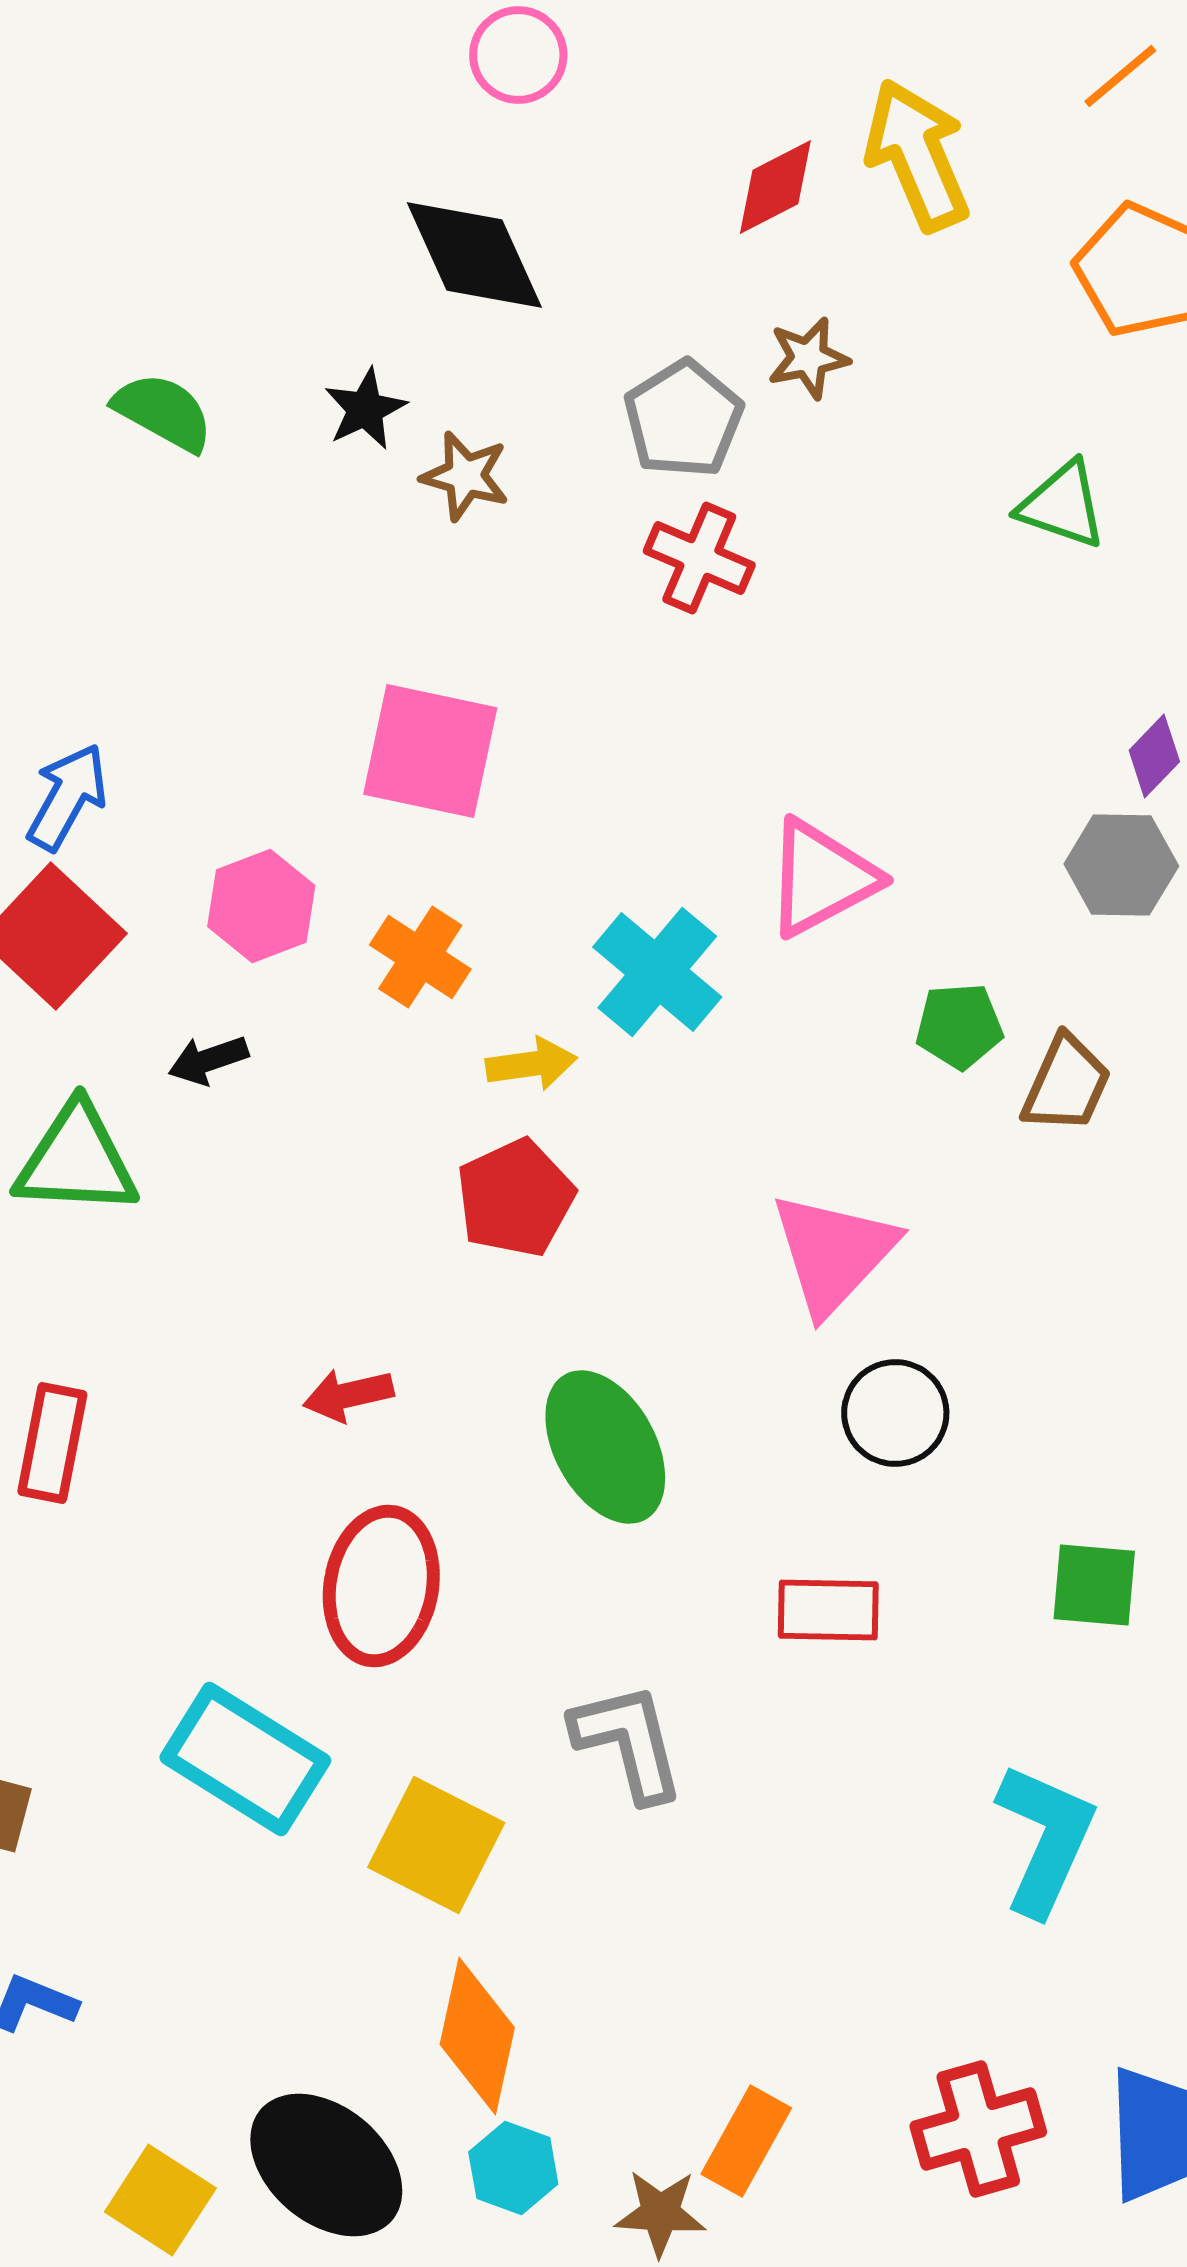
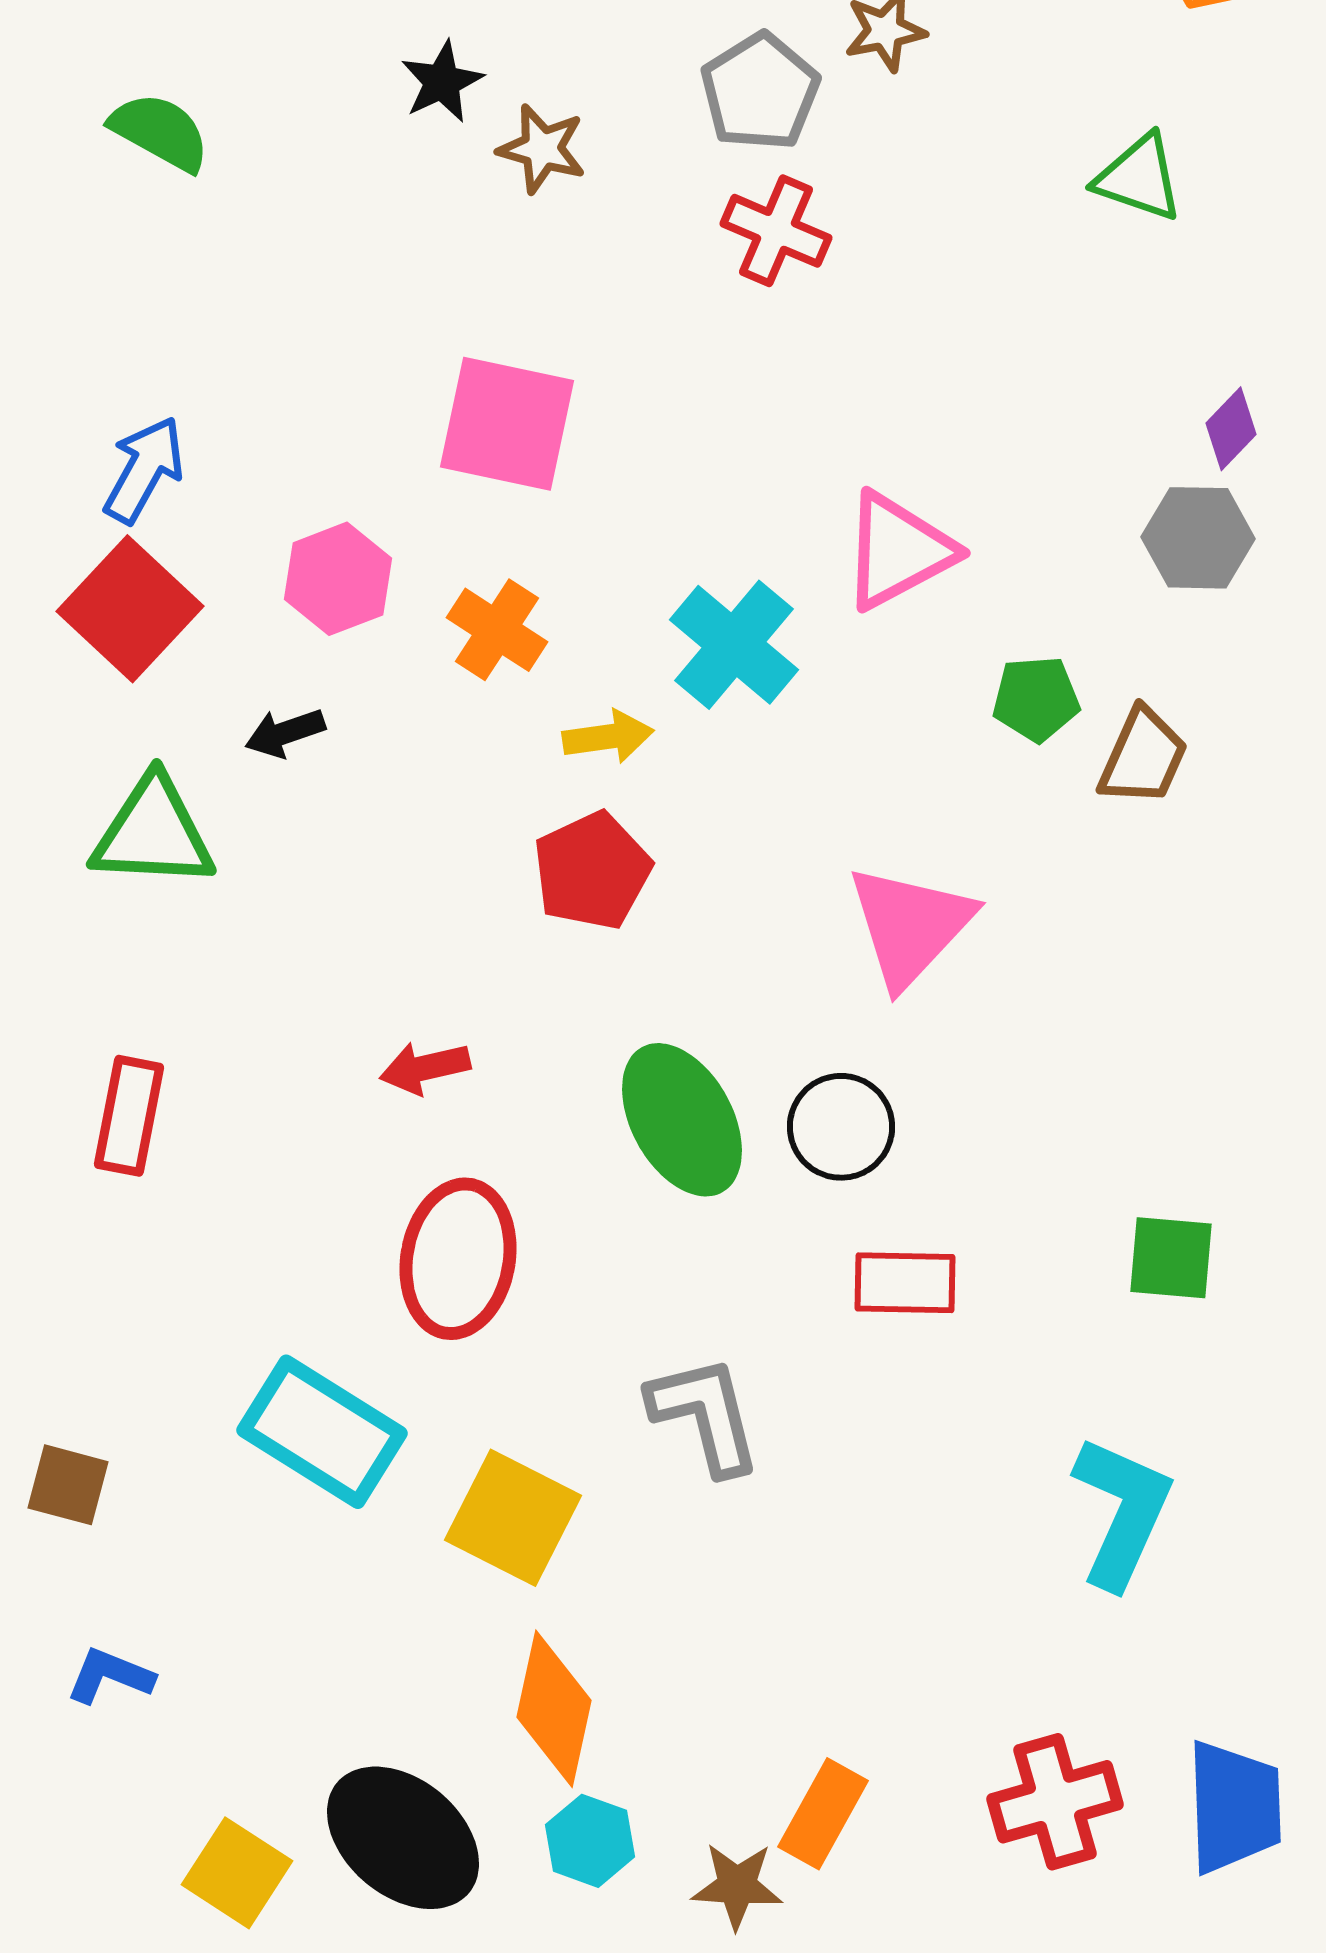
green semicircle: (163, 412) -> (160, 132), moved
black circle: (895, 1413) -> (841, 1127), moved

